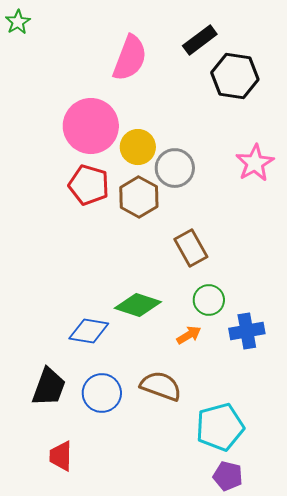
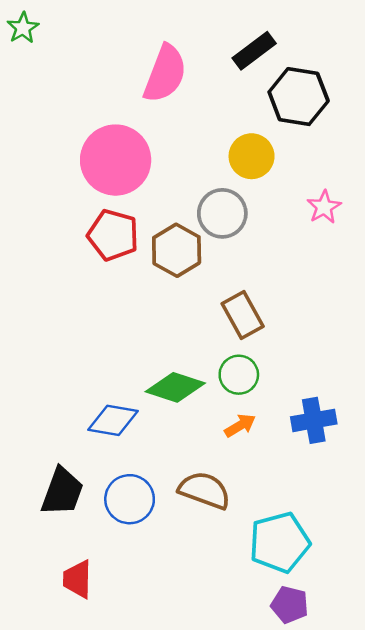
yellow circle: (138, 147) -> (252, 156), moved
pink star: (255, 163) -> (324, 207), size x0.7
green circle: (209, 300) -> (239, 375), moved

